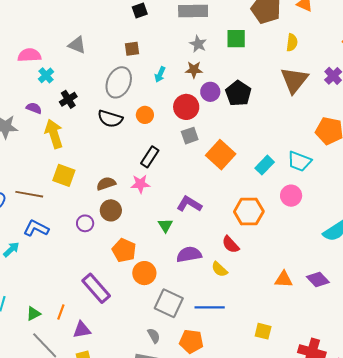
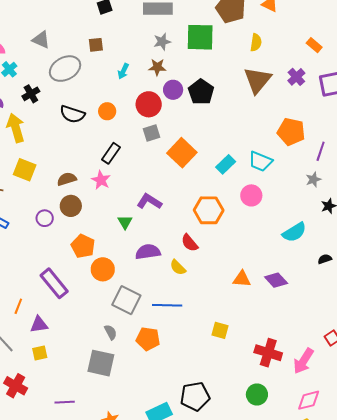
green square: (236, 39) -> (200, 37), size x1.4
gray star: (198, 44) -> (162, 42), turned 30
gray ellipse: (119, 82) -> (65, 69), moved, turned 36
pink star: (140, 184) -> (101, 180), turned 30

